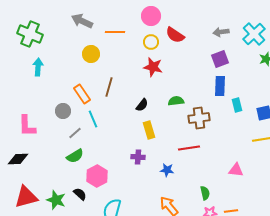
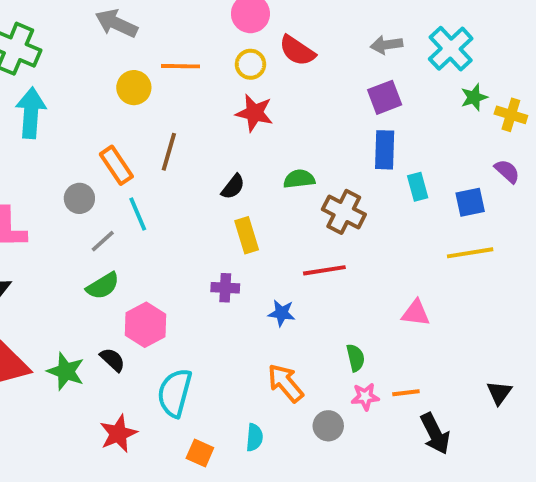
orange line: (115, 32) -> (181, 66), moved
cyan arrow: (38, 67) -> (31, 113), size x1.4
brown cross: (199, 118) -> (344, 212), turned 35

